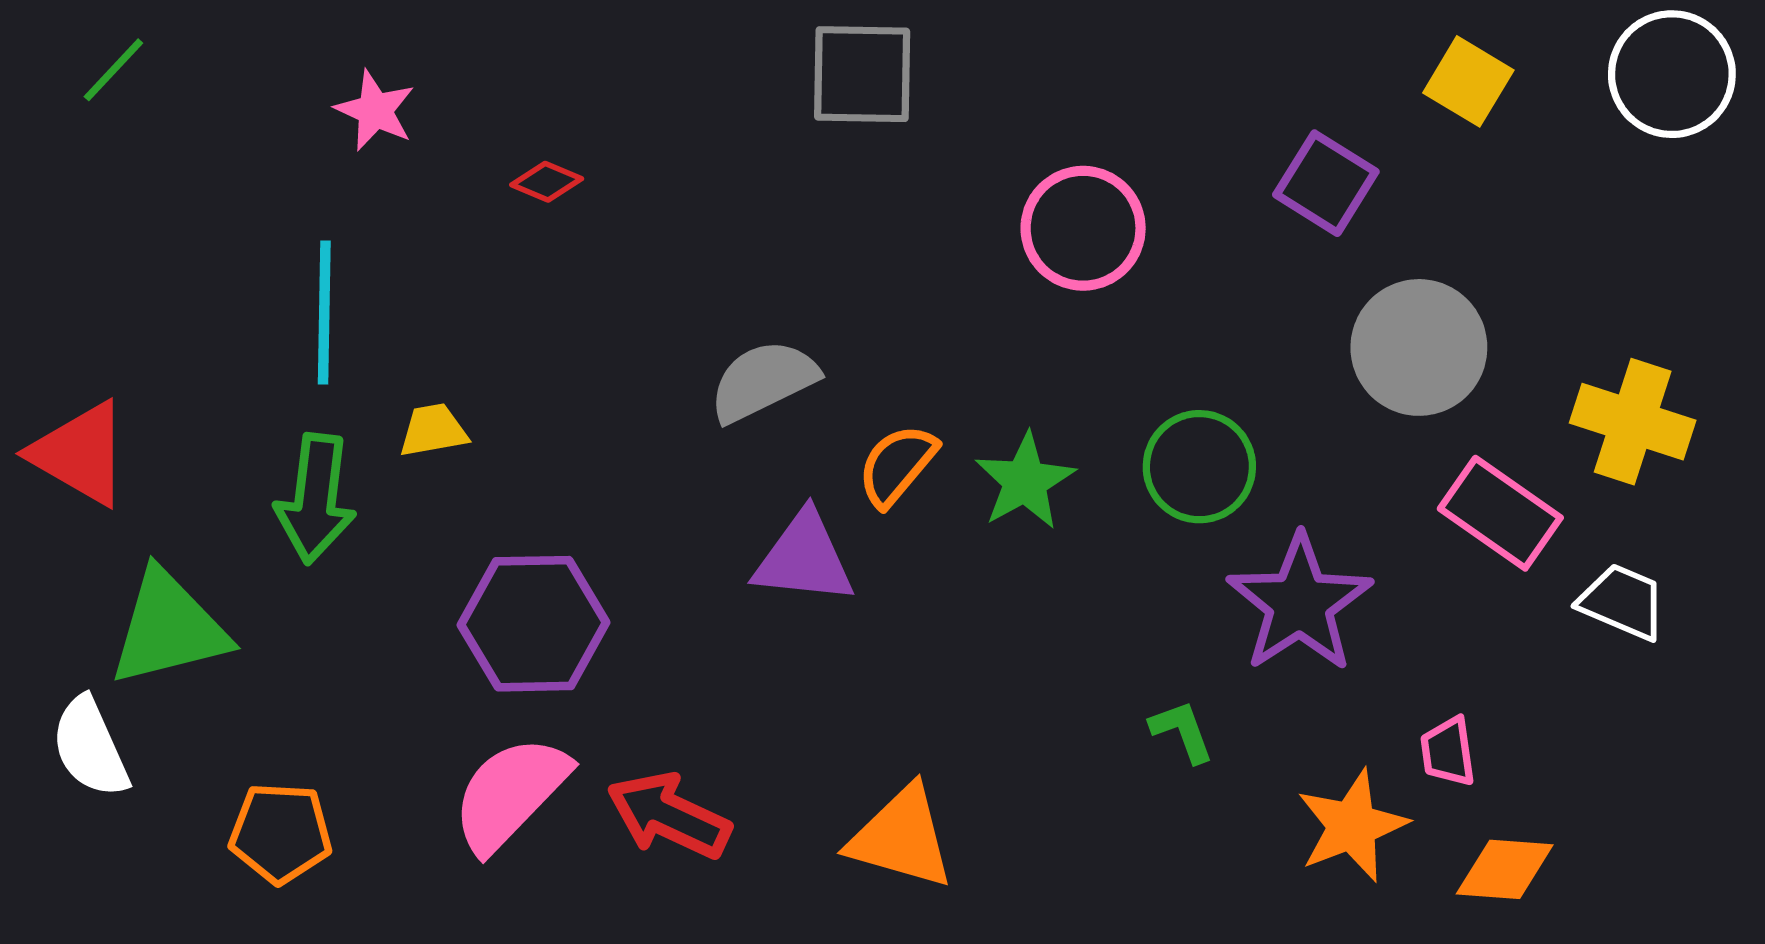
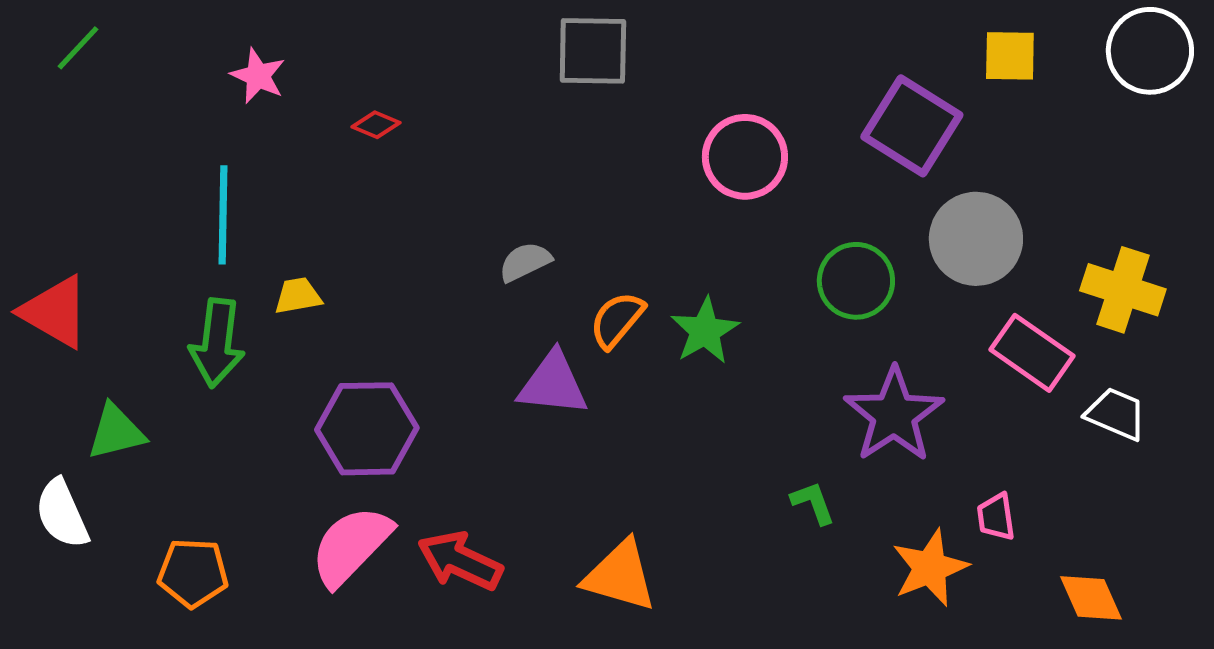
yellow square: (1468, 81) -> (1010, 56), turned -30
purple square: (1326, 183) -> (912, 126), size x1.4
gray semicircle: (763, 381) -> (525, 262), size x0.7
green circle: (1199, 467) -> (856, 281), moved
green triangle: (169, 628) -> (116, 432), size x0.7
orange diamond: (1505, 869) -> (1091, 598), moved, turned 62

